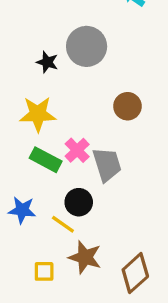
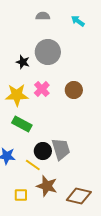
pink cross: (77, 150) -> (42, 89), moved
gray trapezoid: (107, 164) -> (61, 149), moved
brown diamond: (135, 273) -> (79, 196), turned 55

